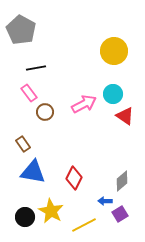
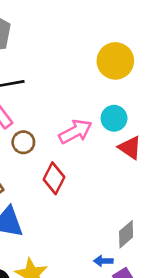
red diamond: (74, 178) -> (54, 178), moved

